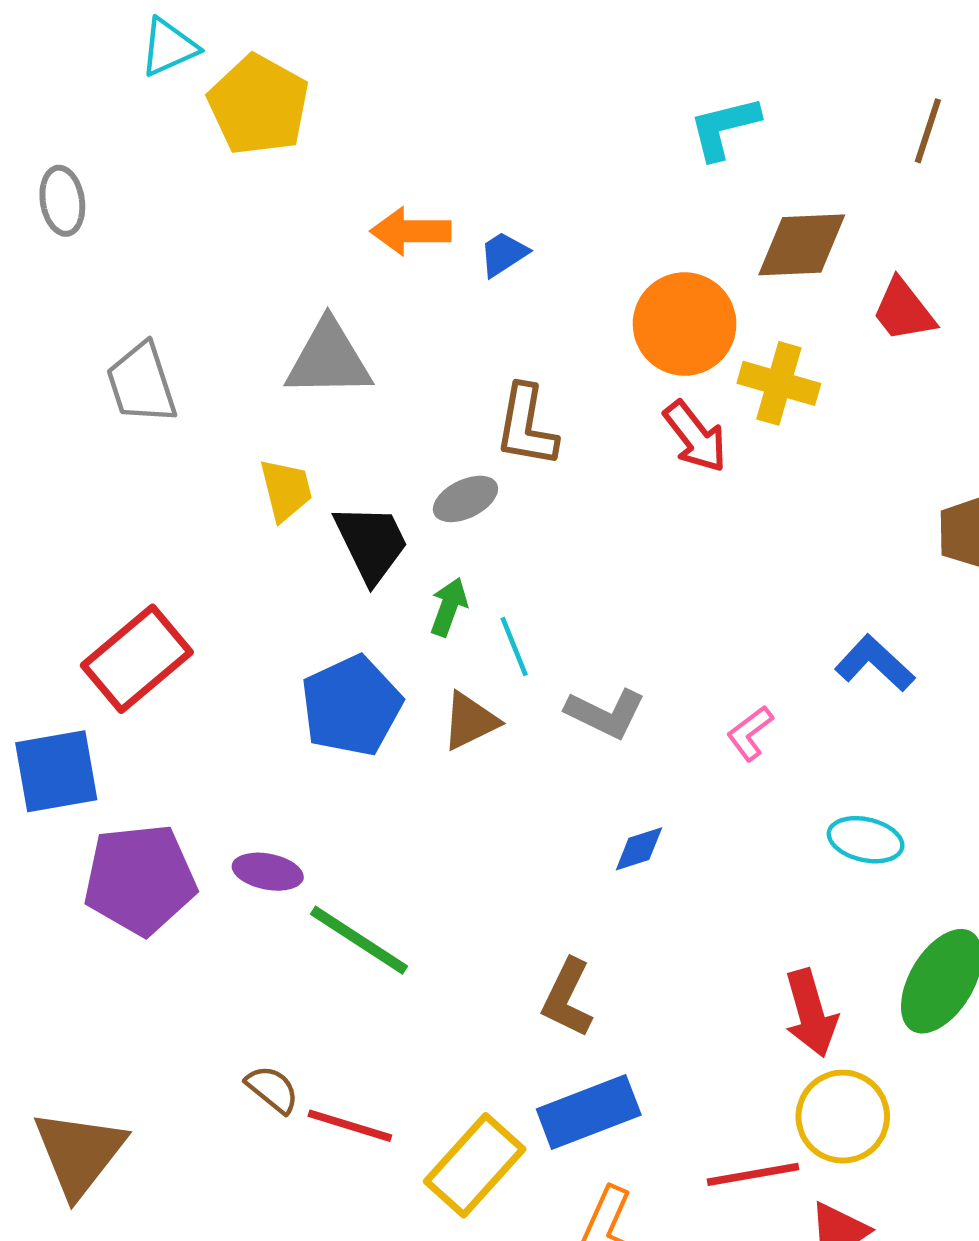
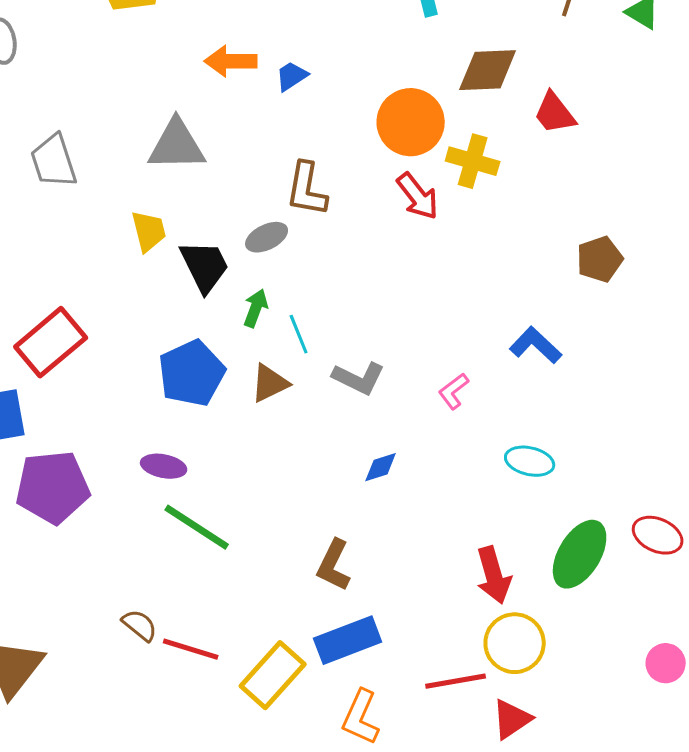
purple ellipse: (268, 872) -> (164, 466), moved

